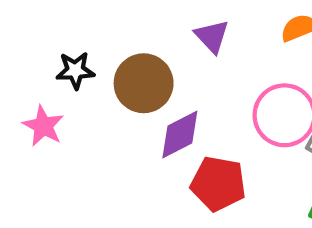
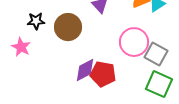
purple diamond: (180, 134) -> (85, 70), moved

